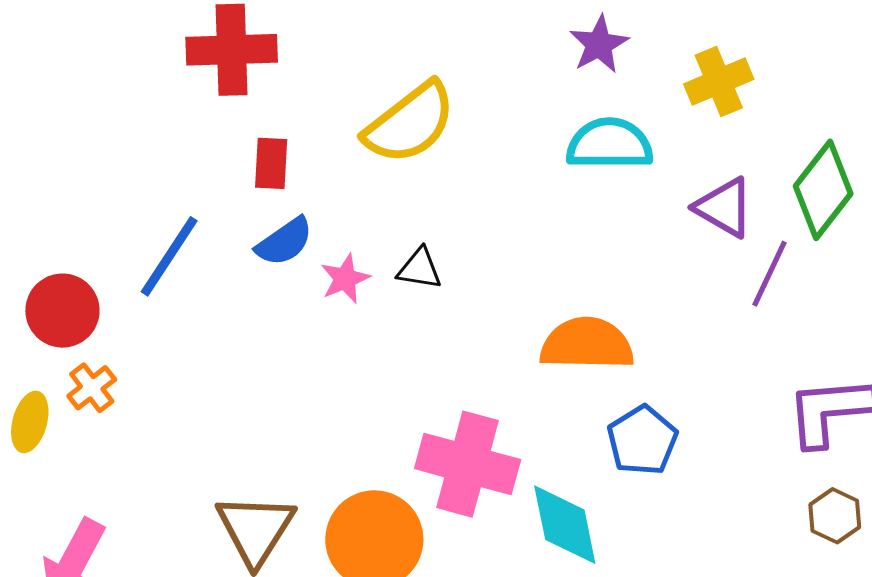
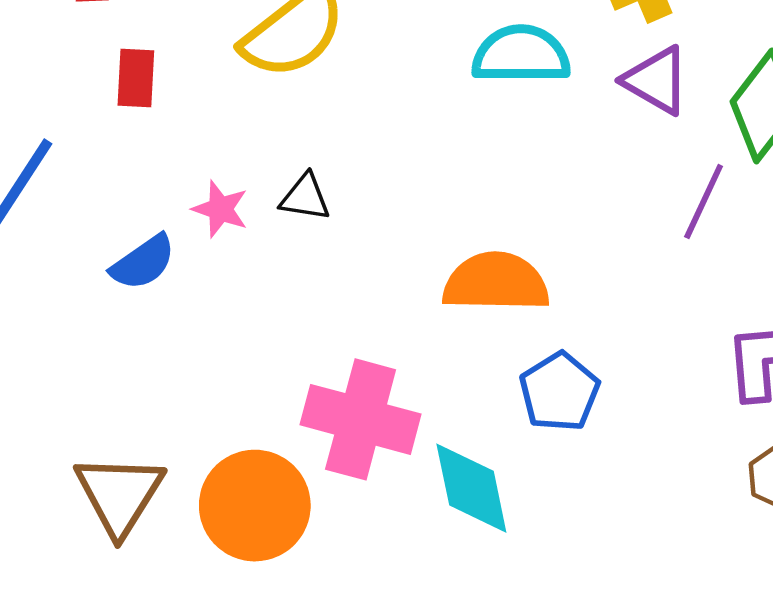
purple triangle: (724, 207) -> (656, 80), moved
blue semicircle: (284, 242) -> (143, 262), moved
pink star: (345, 279) -> (220, 209), turned -30

